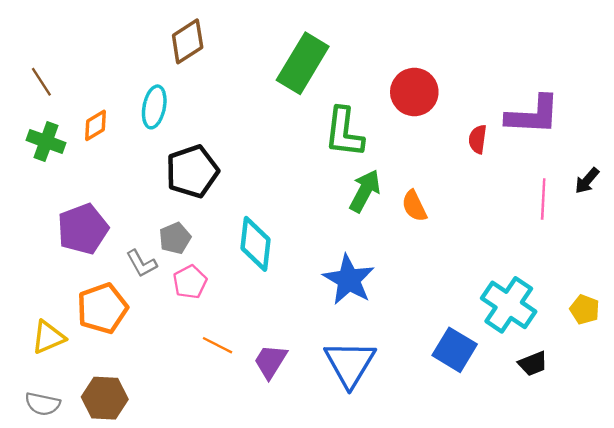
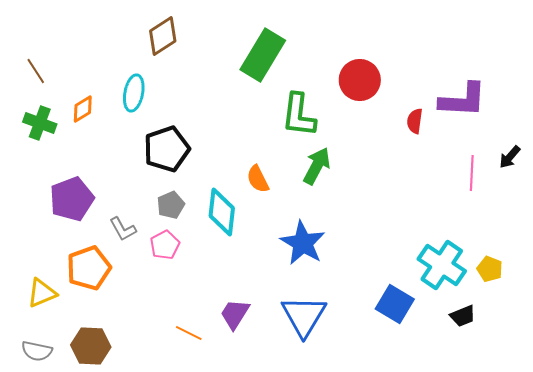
orange semicircle: (414, 206) -> (258, 179), moved
gray pentagon: (175, 238) -> (171, 205), moved
yellow pentagon: (585, 310) -> (490, 269), moved
orange line: (218, 345) -> (189, 333), moved

